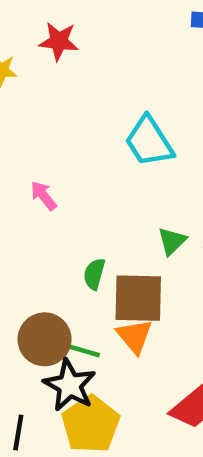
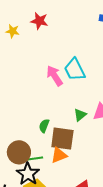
pink arrow: (44, 196) -> (55, 76), moved, size x1.5
orange triangle: (134, 336) -> (59, 155), turned 42
green line: (80, 350) -> (34, 159), turned -30

